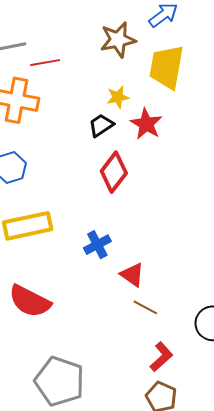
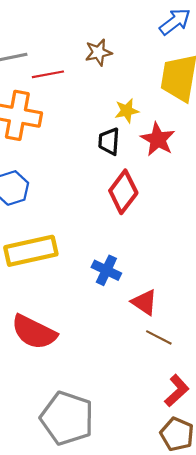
brown star: (118, 40) -> (98, 52), moved, size x0.7
black trapezoid: (101, 125) -> (109, 141), turned -52
blue cross: (97, 245) -> (106, 270), turned -36

